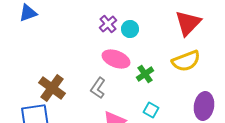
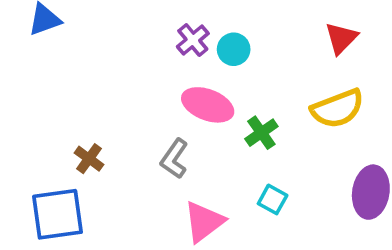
red triangle: (188, 23) -> (341, 38), size x0.7
brown cross: (52, 88) -> (89, 159), size x0.6

